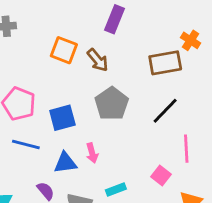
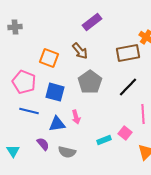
purple rectangle: (115, 19) -> (92, 22), turned 30
orange square: (64, 50) -> (49, 58), moved
blue square: (62, 118) -> (55, 92), turned 30
cyan rectangle: (116, 190) -> (104, 140), moved

